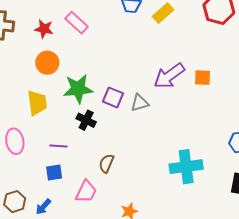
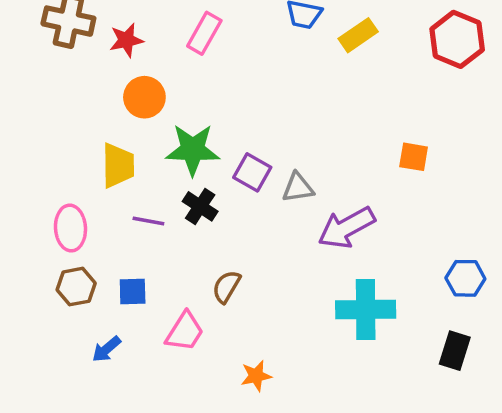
pink rectangle: (77, 23) -> (204, 33), turned 70
red star: (44, 29) -> (126, 40), moved, turned -30
purple arrow: (169, 76) -> (346, 228), moved
purple line: (58, 146) -> (148, 221), moved
brown hexagon: (15, 202) -> (76, 287), moved

